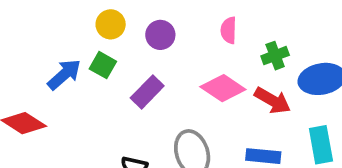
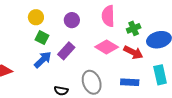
yellow circle: (111, 24) -> (36, 17), moved
pink semicircle: (229, 30) -> (108, 16), size x1.5
blue arrow: (64, 74) -> (43, 60), moved

